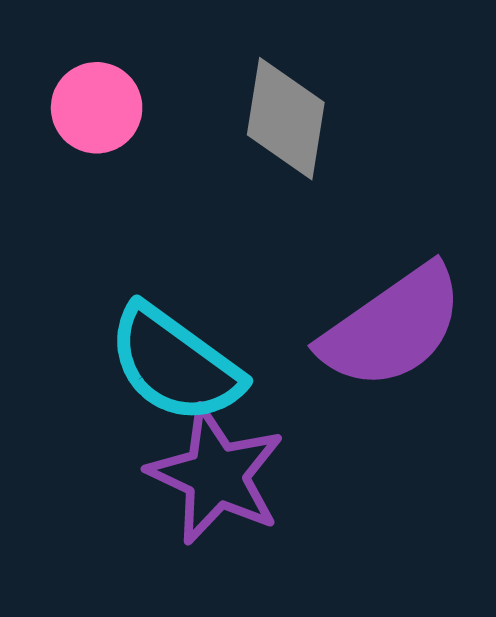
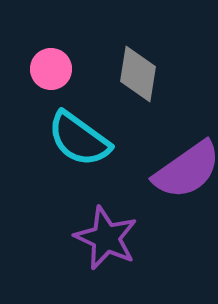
cyan semicircle: (175, 364) -> (79, 139), moved

